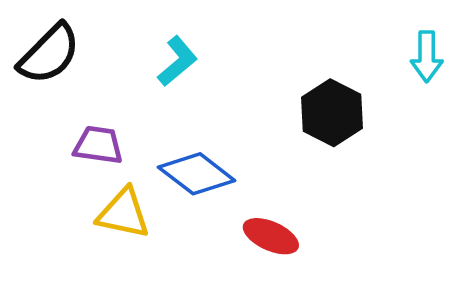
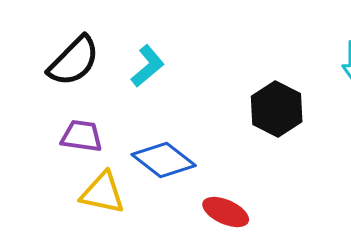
black semicircle: (49, 54) -> (74, 61), moved

